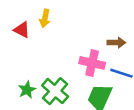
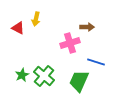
brown arrow: (116, 43) -> (87, 27), moved
pink cross: (92, 63) -> (70, 43), moved, turned -30

